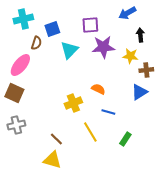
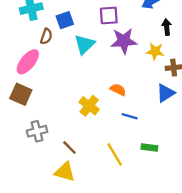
yellow cross: (73, 103) -> (89, 106), turned -30
gray cross: (16, 125) -> (37, 131), moved
yellow line: (90, 132) -> (115, 154), moved
green rectangle: (125, 139) -> (149, 147), turned 64

